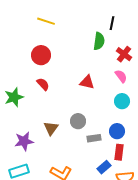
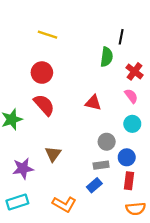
red semicircle: (43, 84) -> (44, 105), size x1.5
gray circle: (78, 121) -> (107, 142), moved
blue rectangle: (104, 167) -> (94, 185), moved

